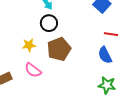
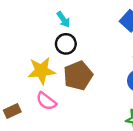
yellow star: (29, 45) -> (41, 71), size x1.6

